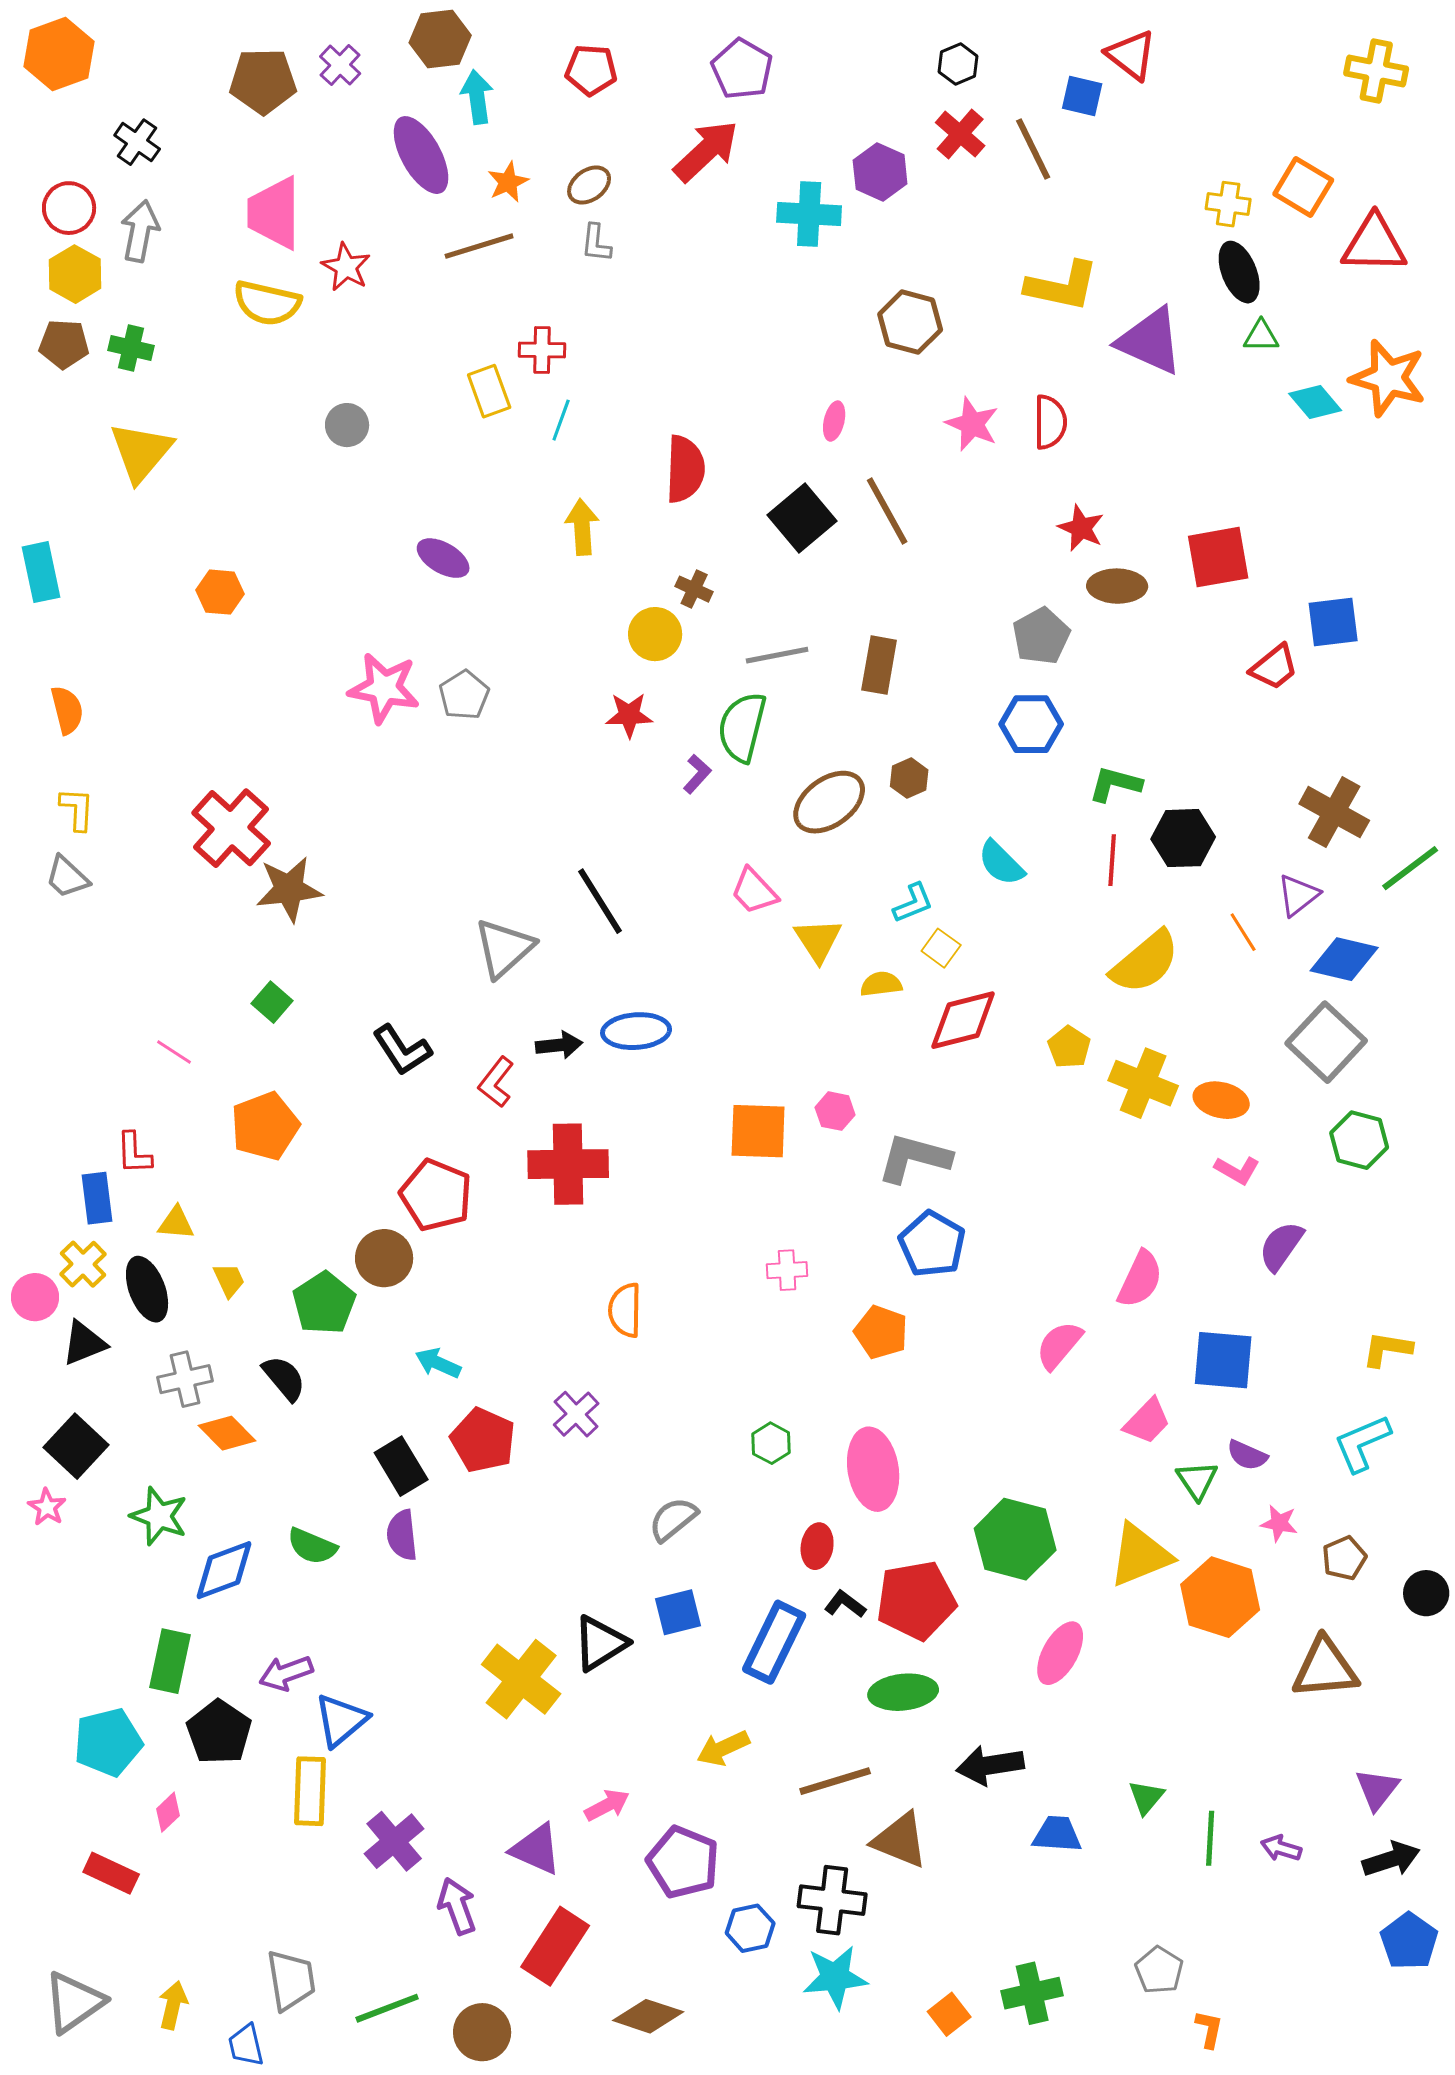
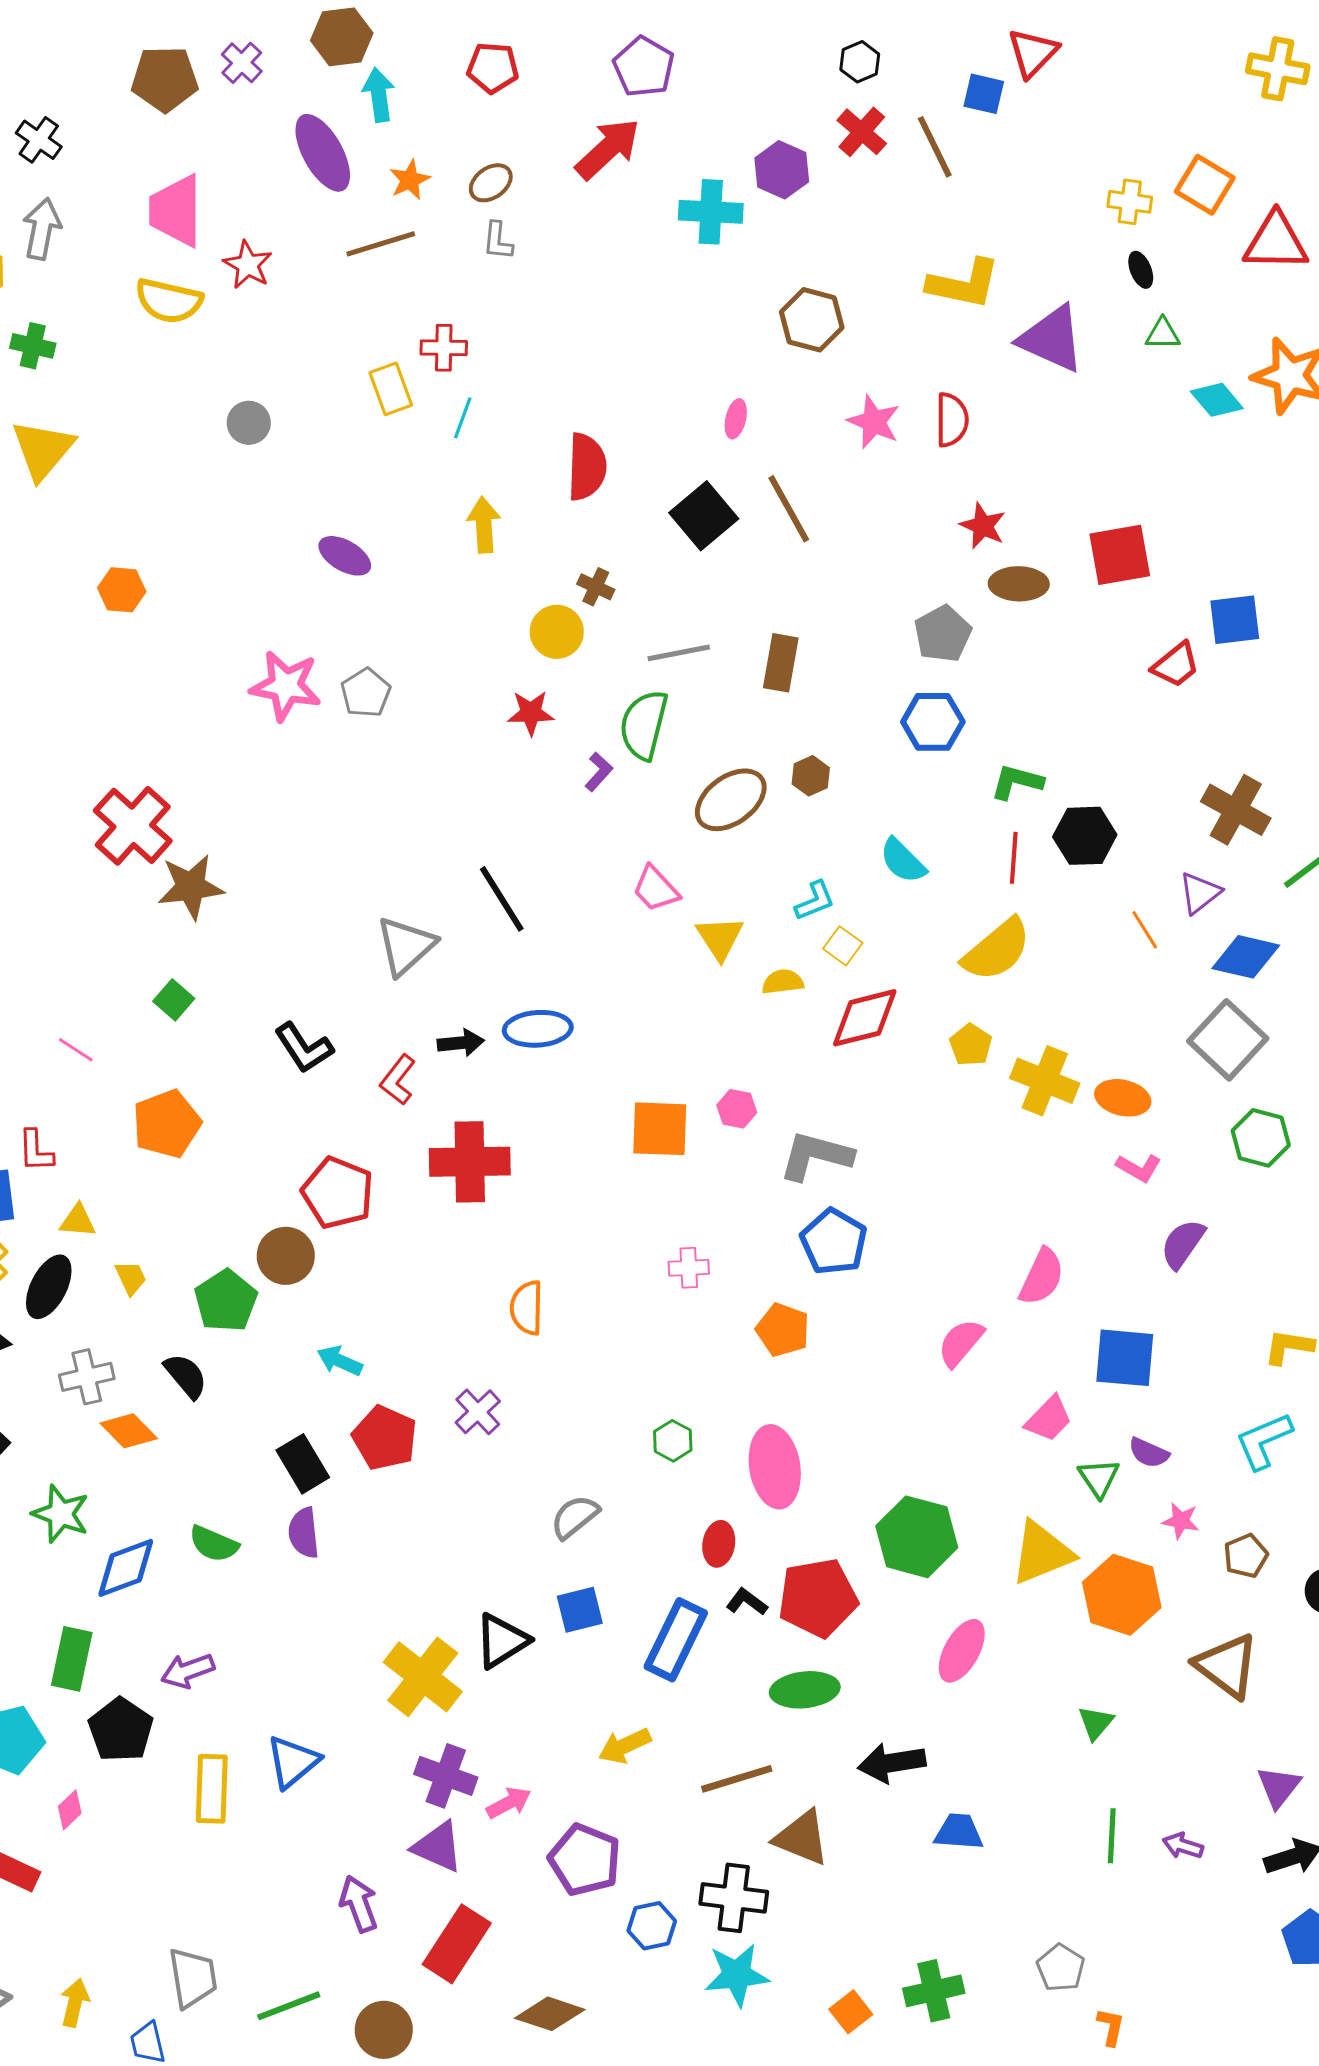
red triangle: (1131, 55) -> (1033, 53), turned 36
black ellipse: (1239, 272) -> (1141, 270), size x0.6
yellow semicircle: (1145, 962) -> (997, 950), moved
black ellipse: (147, 1289) -> (49, 1287), turned 48
brown triangle: (1325, 1668) -> (1227, 1666), turned 42
blue triangle: (341, 1720) -> (293, 1762), moved
green triangle: (1146, 1797) -> (1096, 1723), moved
purple cross: (394, 1841) -> (446, 1776), moved, turned -30

